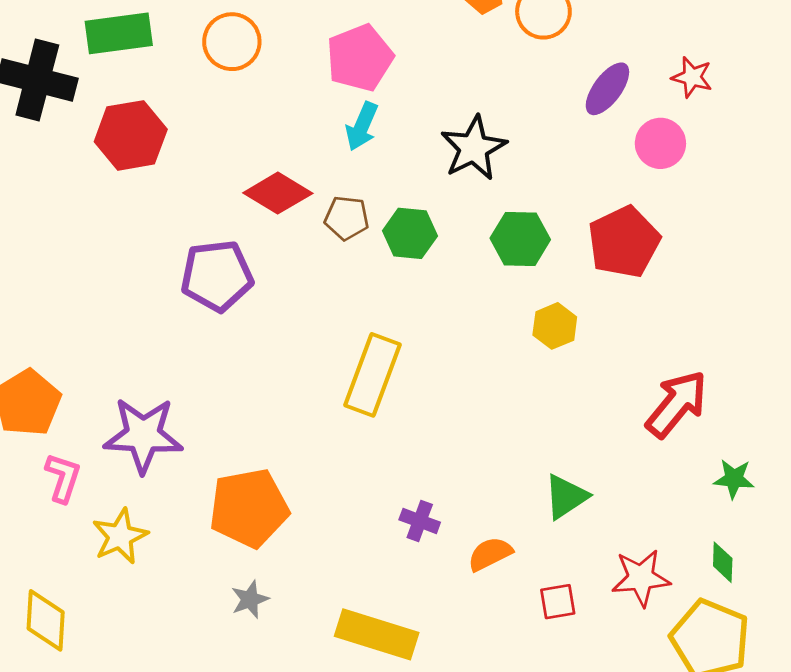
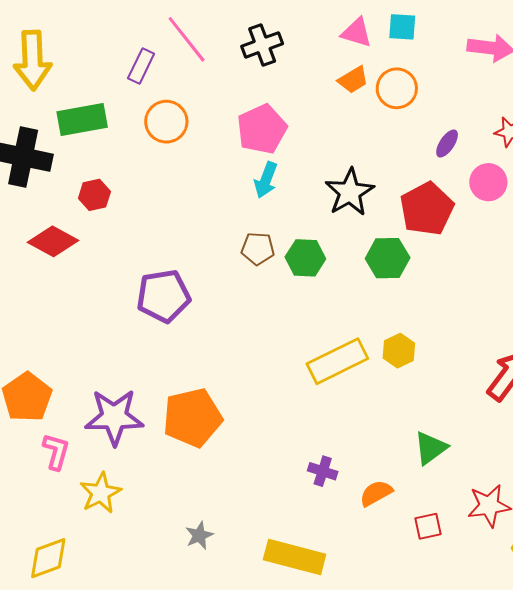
purple ellipse: (607, 89) -> (447, 144), size x0.7
red hexagon: (131, 135) -> (94, 195), size x0.6
red diamond: (278, 193) -> (53, 241), moved
red pentagon: (624, 242) -> (427, 209), moved
yellow hexagon: (555, 326) -> (399, 351), moved
yellow rectangle: (372, 375) -> (337, 361), moved, turned 46
orange pentagon: (249, 508) -> (192, 418), moved
yellow diamond: (46, 620) -> (48, 558), turned 69

